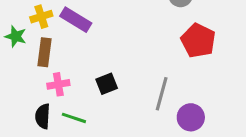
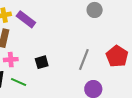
red pentagon: (198, 41) -> (117, 56), moved
gray line: (162, 94) -> (84, 59), moved

